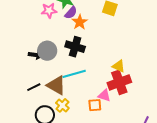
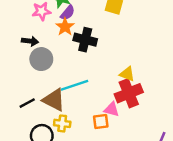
orange star: (80, 22) -> (65, 27), moved
black cross: (75, 47) -> (85, 40), moved
black arrow: (35, 55) -> (30, 41), moved
yellow cross: (62, 105) -> (62, 123), turned -32

